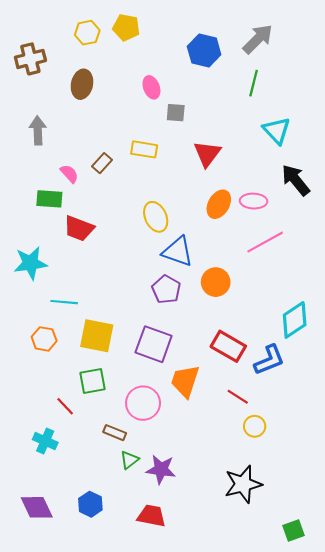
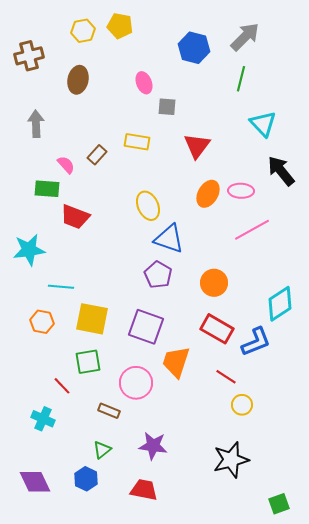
orange circle: (216, 282) -> (214, 283), moved
green triangle: (129, 460) -> (102, 450), moved

